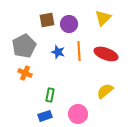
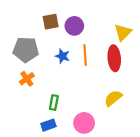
yellow triangle: (103, 18) -> (123, 32), moved
gray pentagon: (24, 46) -> (26, 50), turned 30
red ellipse: (106, 54) -> (114, 58), turned 65
orange cross: (25, 73) -> (27, 79), turned 32

